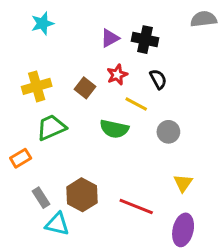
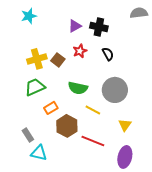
yellow cross: (37, 86) -> (37, 59), moved
yellow line: (136, 104) -> (93, 110), moved
gray circle: (168, 132) -> (115, 90), size x1.6
orange rectangle: (21, 158) -> (51, 108), moved
brown hexagon: (82, 195) -> (67, 126), moved

